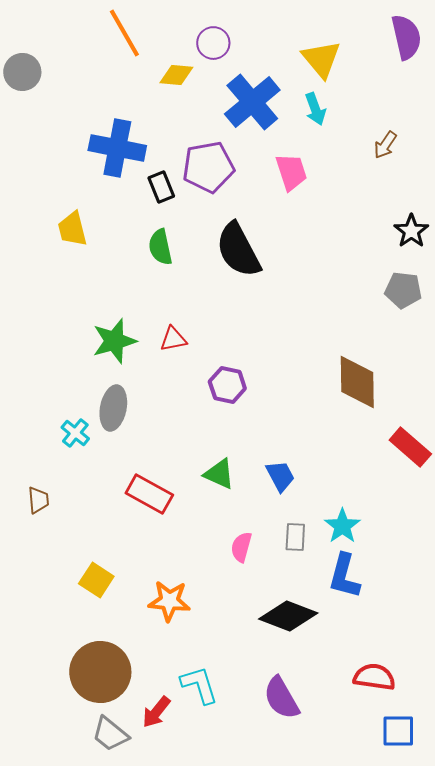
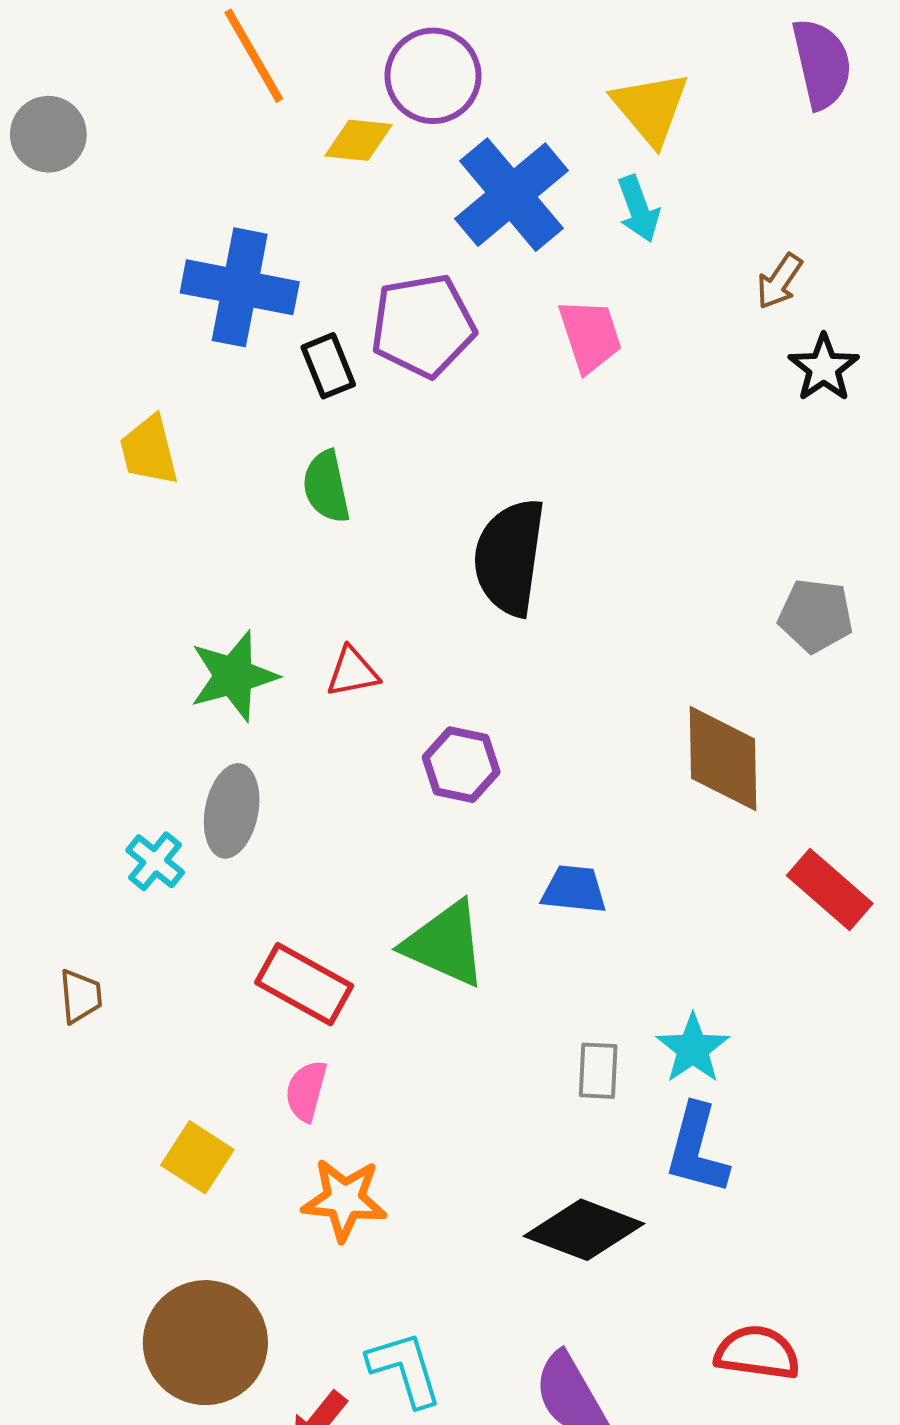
purple circle: (213, 43) -> (433, 76), size x1.4
black star: (411, 231) -> (824, 368), moved
black semicircle: (238, 250) -> (510, 557), moved, turned 36
gray pentagon: (403, 290) -> (816, 616), moved
green triangle: (219, 474) -> (445, 944), size x1.4
blue trapezoid: (280, 476) -> (574, 889), moved, turned -56
pink semicircle: (241, 547) -> (306, 1091), moved

